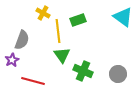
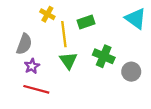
purple star: (12, 60) -> (32, 66), moved
green cross: (83, 71) -> (104, 56), moved
gray circle: (118, 74) -> (131, 72), moved

